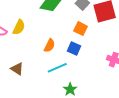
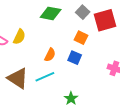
cyan line: (57, 68) -> (45, 77), moved
brown triangle: (17, 69) -> (18, 78), size x1.6

